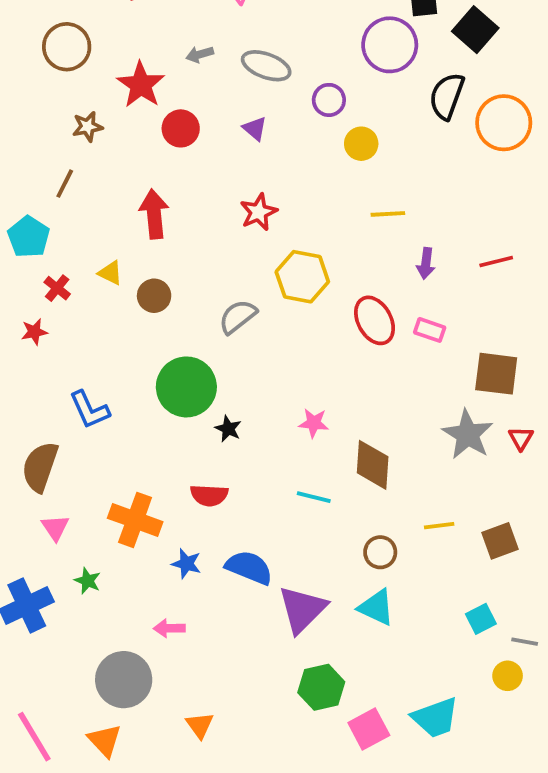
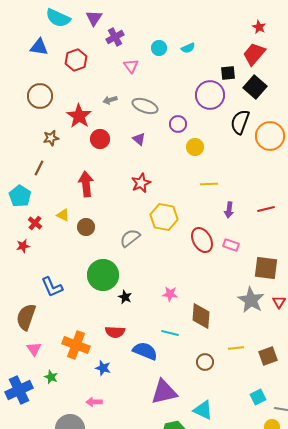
blue semicircle: (249, 567) -> (145, 351), moved
cyan triangle: (376, 607) -> (203, 410), moved
purple triangle: (302, 609) -> (164, 392), turned 32

